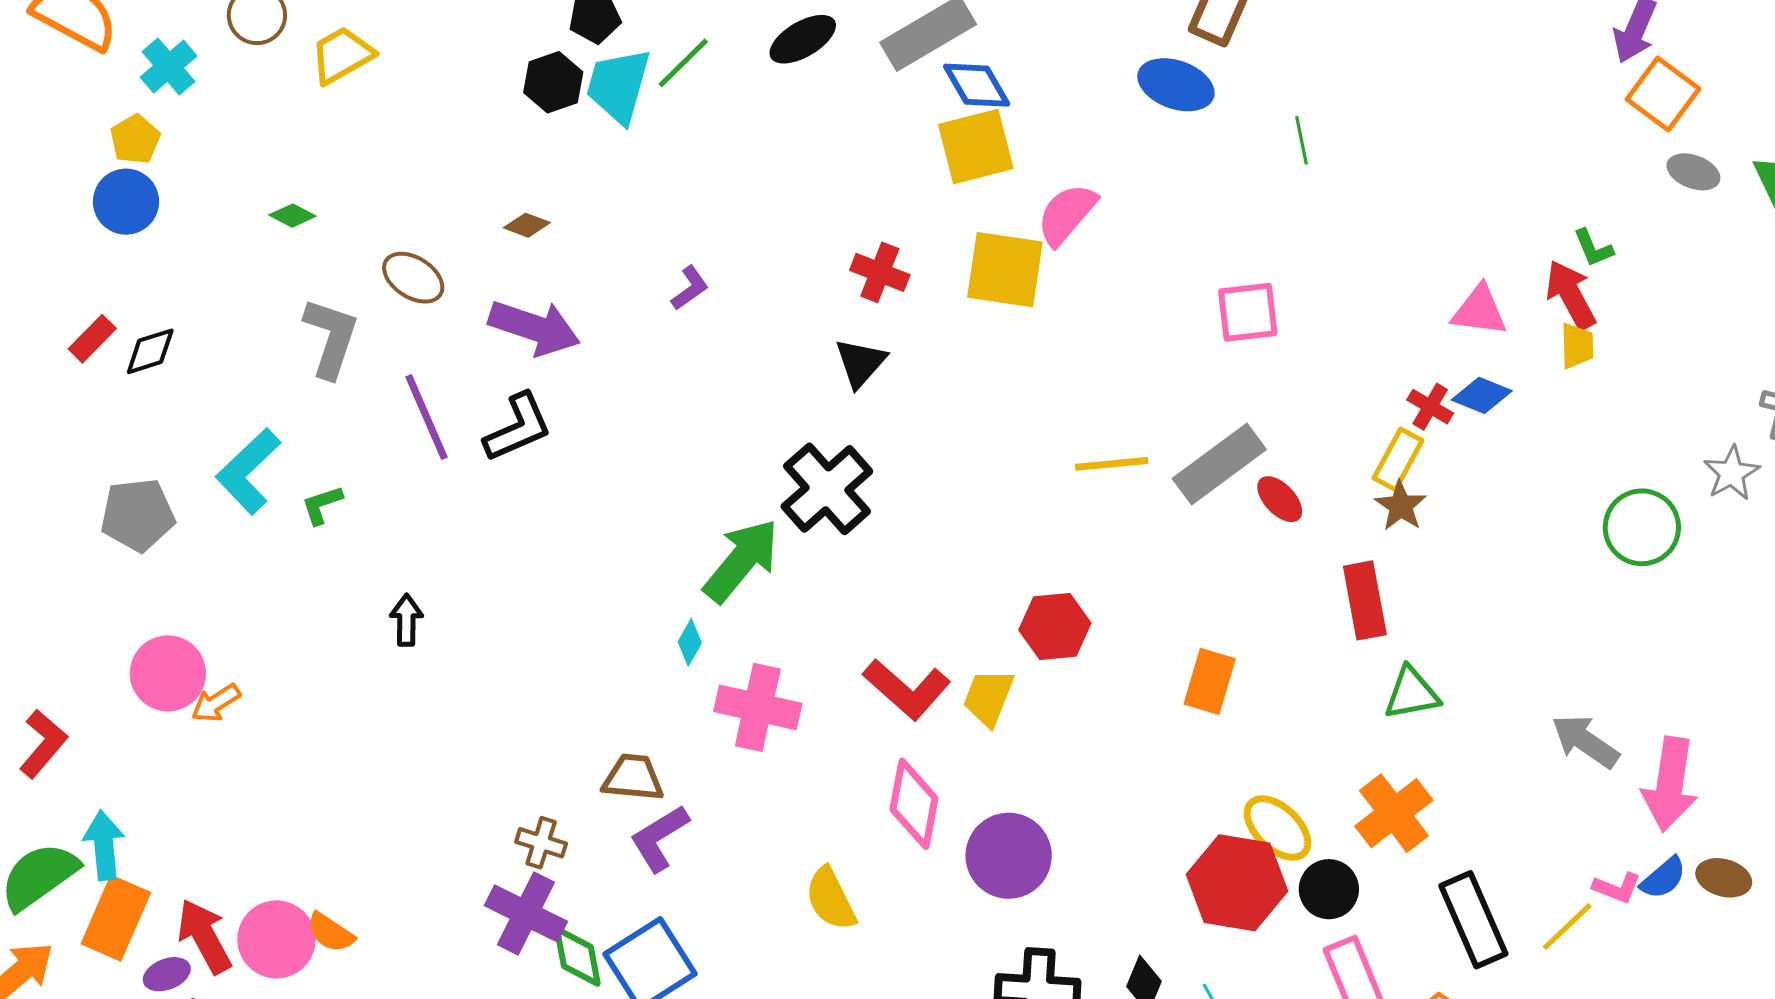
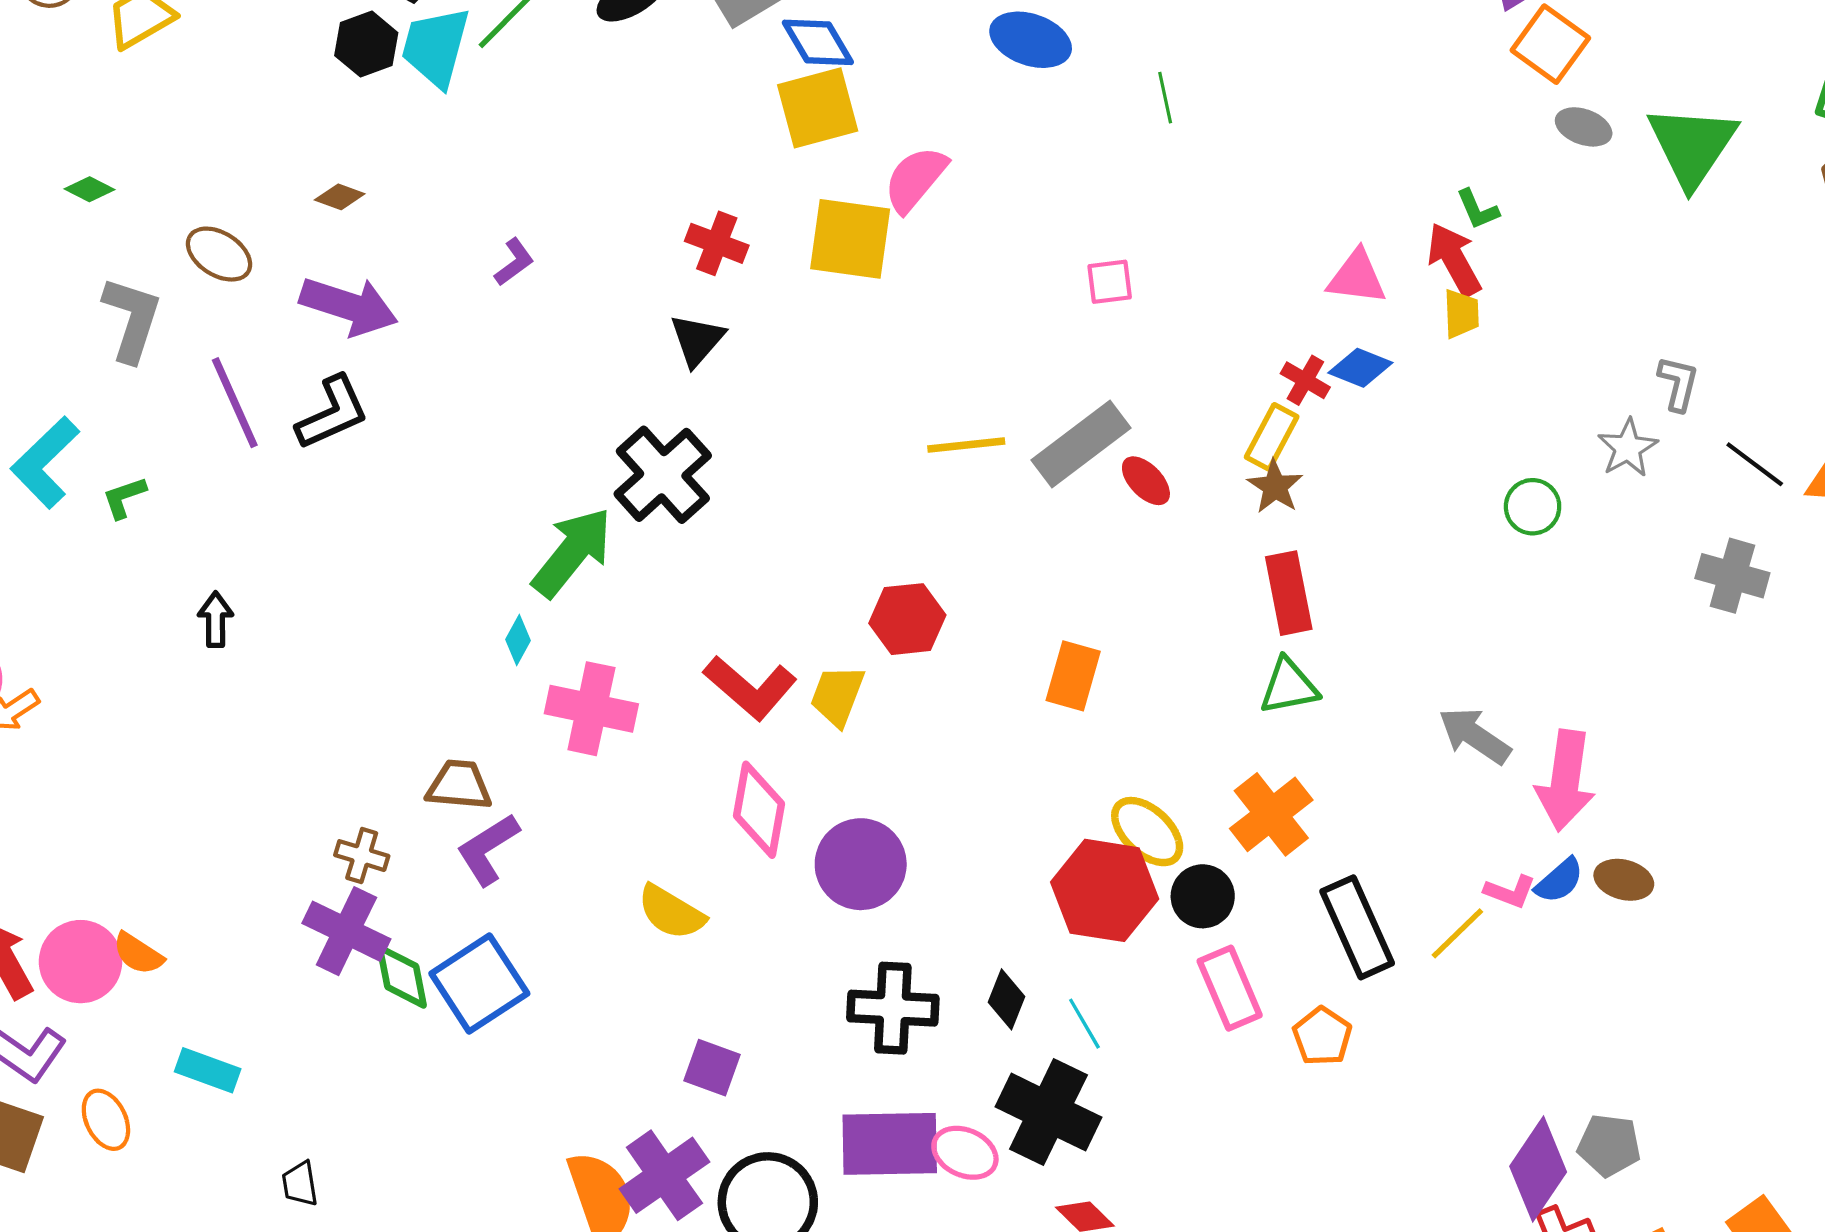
pink square: (1248, 312) -> (1110, 282), size x0.7
green circle: (1642, 527) -> (1533, 507), size x0.7
red rectangle: (1365, 600) -> (1289, 593), moved
yellow semicircle: (831, 899) -> (671, 912), turned -32

